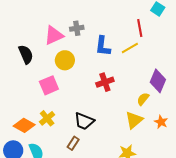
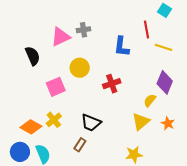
blue L-shape: (103, 46) -> (122, 47), moved
yellow line: (130, 48) -> (164, 47), moved, turned 48
yellow circle: (65, 60) -> (80, 68), moved

